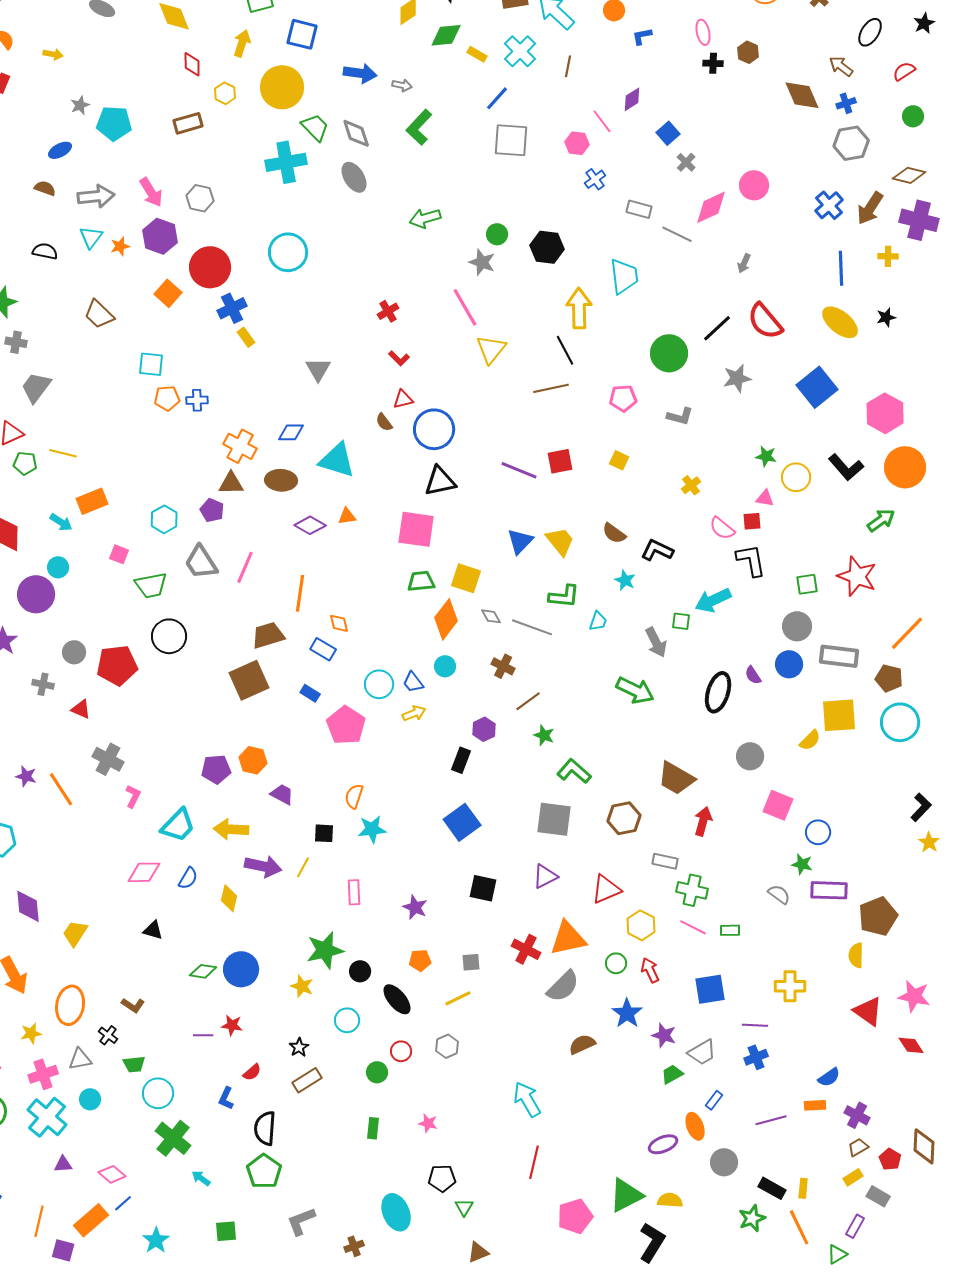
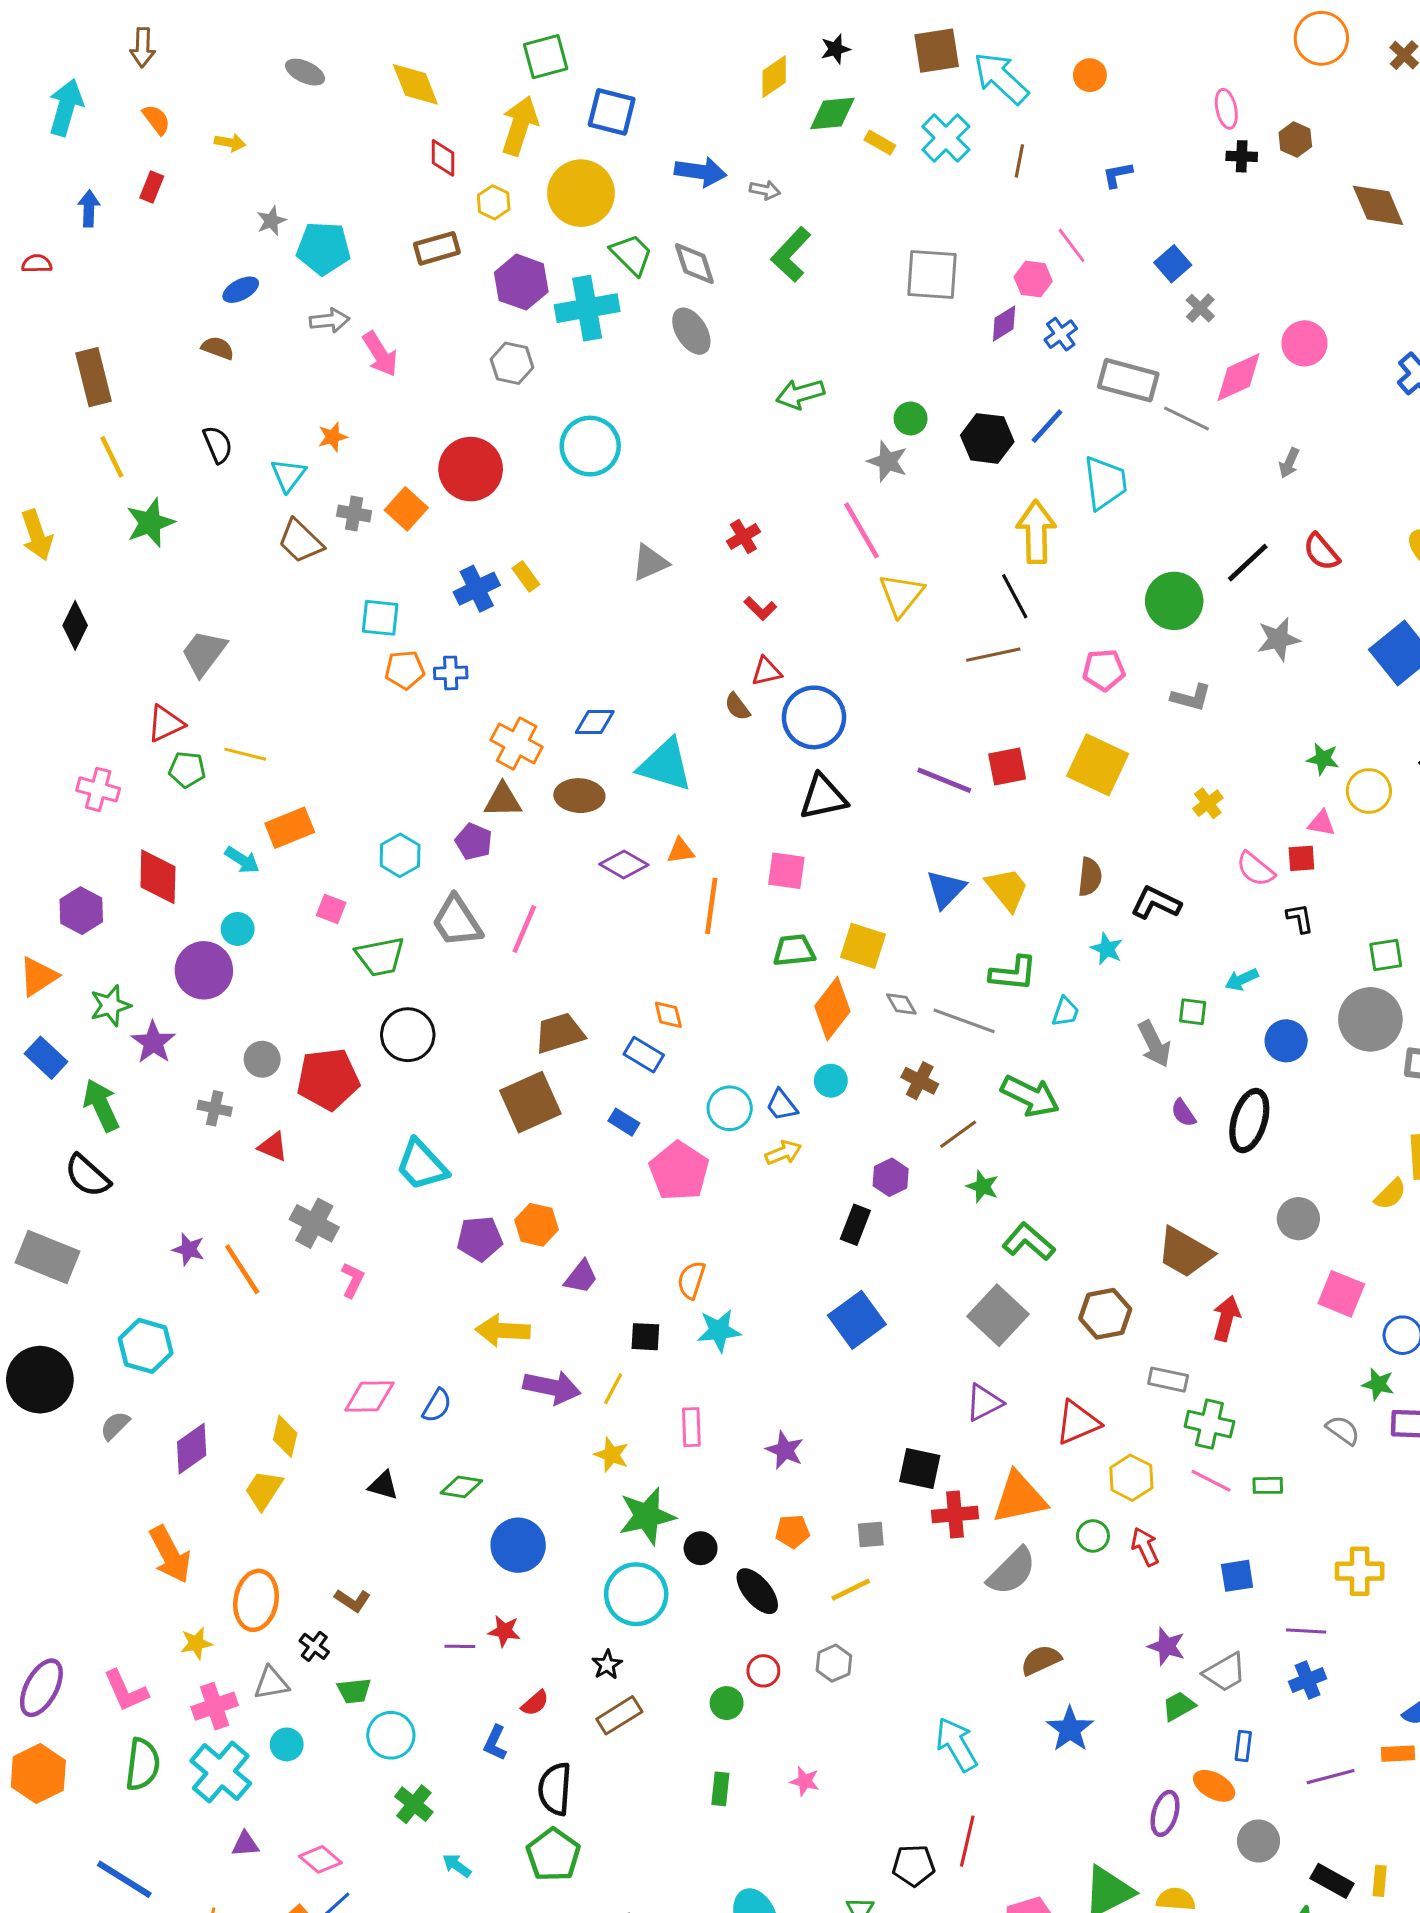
blue L-shape: (642, 36) -> (1117, 175), moved
yellow arrow: (242, 43) -> (520, 126), size x1.4
blue line: (497, 98) -> (1047, 426), moved
purple diamond: (632, 99) -> (1004, 323), moved
gray arrow: (96, 196) -> (330, 320), moved, size x0.7
gray hexagon: (200, 198) -> (512, 363), moved
gray rectangle: (639, 209) -> (1128, 380), size x1.5
purple hexagon: (160, 236) -> (521, 282), moved
cyan triangle: (91, 237) -> (288, 475), moved
black semicircle: (45, 251) -> (218, 445), turned 55
blue cross: (232, 308) -> (477, 589), moved
red semicircle: (765, 321) -> (1321, 552), size x0.7
gray cross: (16, 342) -> (354, 514), moved
gray triangle: (318, 369) -> (650, 563), moved, turned 36
yellow square: (619, 460) -> (1098, 765), size x2.0
pink square: (416, 529) -> (786, 871), size x0.7
brown semicircle: (614, 533) -> (1090, 877), turned -120
black L-shape: (751, 560) -> (1300, 918), size x0.6
orange line: (300, 593) -> (711, 906), moved
cyan arrow: (713, 600) -> (1242, 980), size x0.6
gray circle: (797, 626) -> (1370, 1019), size x1.4
blue circle: (789, 664) -> (1286, 1041), moved
purple semicircle: (753, 675) -> (1183, 1113), moved
green arrow: (635, 690) -> (1030, 1096), moved
purple trapezoid: (282, 794) -> (581, 1277), turned 100
gray square: (554, 819) -> (998, 1315), turned 36
cyan trapezoid: (178, 825) -> (422, 1165), moved, turned 93
black square: (483, 888) -> (920, 1469), moved
yellow diamond: (229, 898) -> (285, 1436), moved
purple diamond: (28, 906) -> (192, 1449), turned 60
red cross: (526, 949) -> (955, 1515), turned -32
green diamond: (203, 971) -> (461, 1487), moved
yellow star: (302, 986) -> (612, 1455), moved
blue square: (710, 989) -> (1237, 1576), size x0.7
blue star: (627, 1013) -> (1070, 1729), moved
cyan circle: (347, 1020) -> (636, 1594), moved, size x1.6
blue rectangle: (714, 1100) -> (1243, 1746), turned -30
orange ellipse: (695, 1126) -> (1214, 1786), turned -40
green cross: (173, 1138) -> (414, 1804), size x0.7
purple ellipse: (663, 1144) -> (1165, 1813), turned -52
black pentagon: (442, 1178) -> (914, 1866), moved

